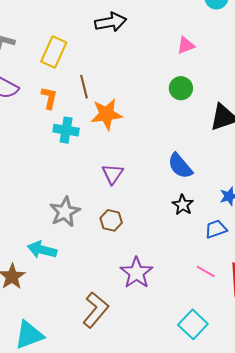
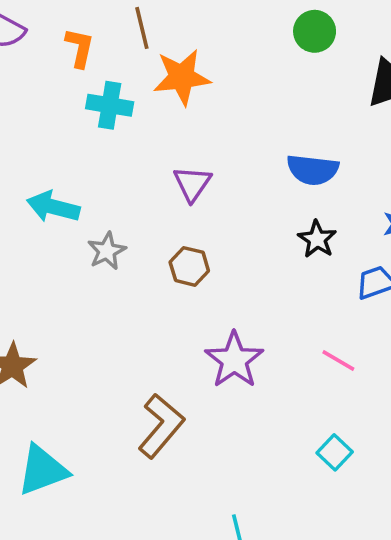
blue semicircle: (180, 166) -> (313, 170), turned -44
gray star: (65, 212) -> (107, 251), size x0.7
cyan arrow: (42, 250) -> (53, 207), moved
pink line: (206, 272) -> (338, 360), moved
cyan square: (193, 324) -> (335, 452), size x0.7

